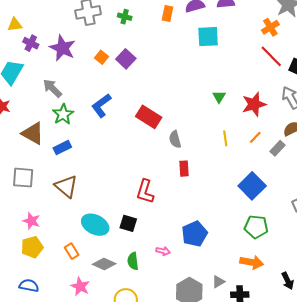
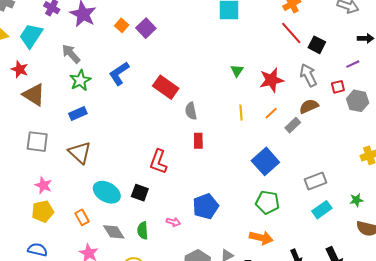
brown triangle: (33, 133) -> (34, 95), moved
gray diamond: (104, 264) -> (114, 232), turned 30

